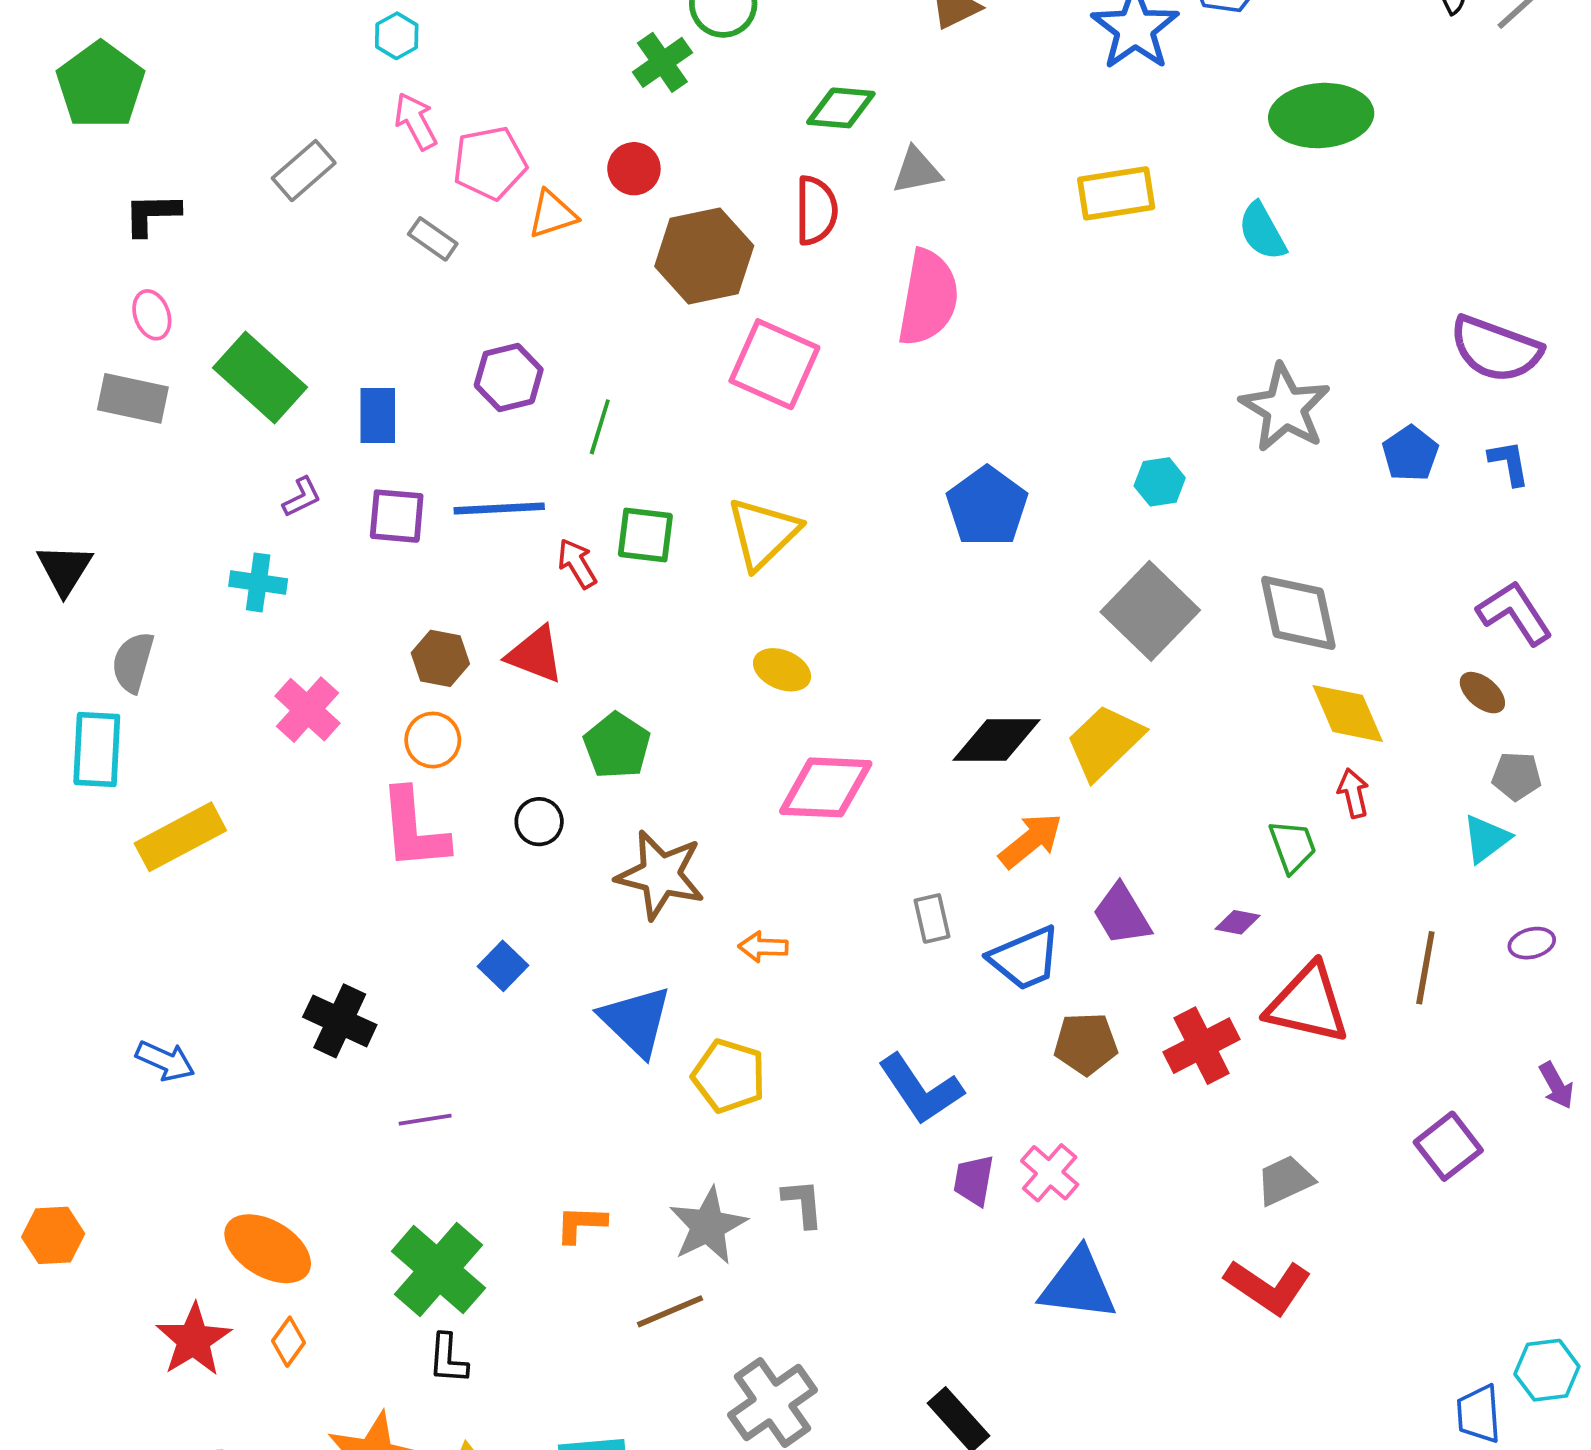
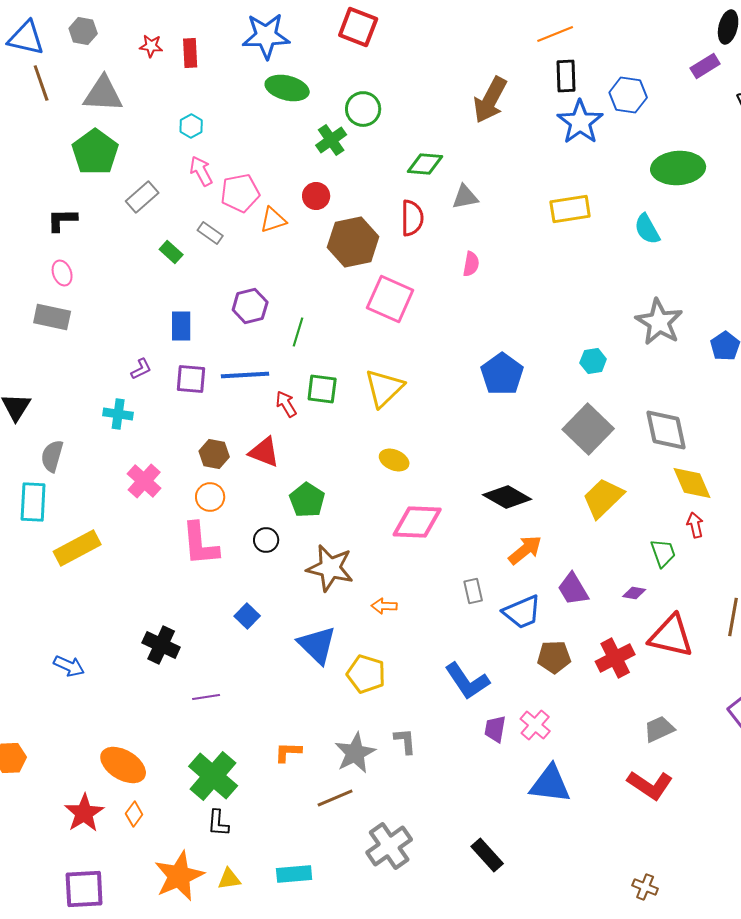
green pentagon: (101, 85) -> (95, 152), moved
pink semicircle: (928, 298) -> (471, 264), size x0.5
green rectangle: (260, 377) -> (171, 252), moved, size x0.5
black diamond: (997, 740) -> (507, 497), turned 30
yellow trapezoid: (1105, 742) -> (603, 498), moved

